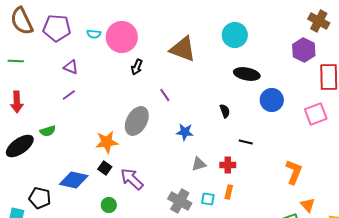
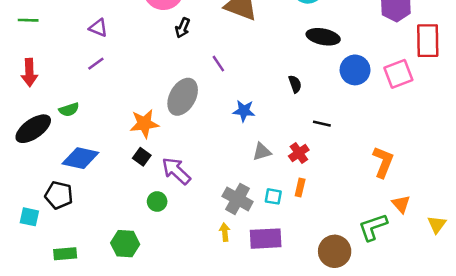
pink square: (316, 114) -> (398, 74), moved
red cross: (228, 165) -> (299, 153), turned -35
blue diamond: (74, 180) -> (80, 158), moved
green circle: (109, 205) -> (157, 201), moved

